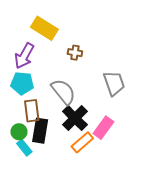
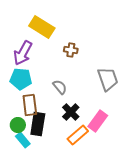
gray semicircle: (63, 92) -> (60, 87), size x0.6
black cross: (75, 118) -> (71, 112), size x0.7

